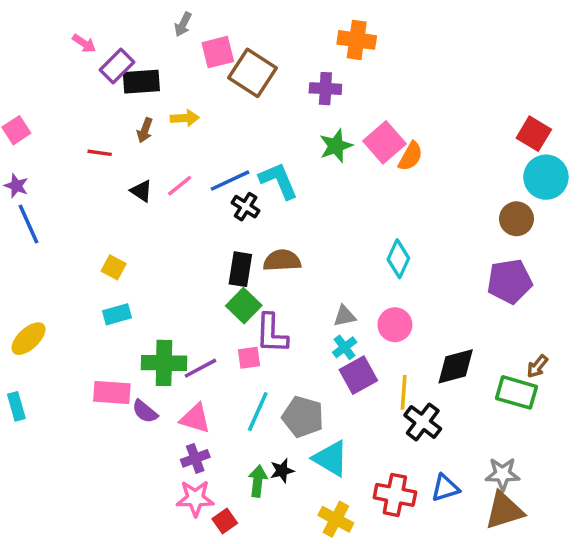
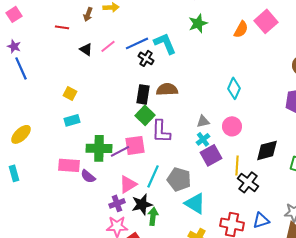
pink square: (384, 142) -> (266, 21), moved
pink square: (249, 358) -> (135, 145), moved, size x1.5
pink triangle: (195, 418) -> (128, 184), moved, turned -48
black star: (282, 471) -> (142, 204), moved, size x1.5

